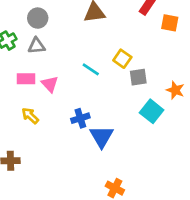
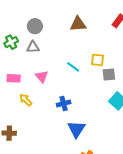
yellow square: (122, 59) -> (97, 60), turned -32
pink rectangle: (26, 79) -> (14, 78), moved
blue triangle: (102, 137) -> (76, 129), moved

